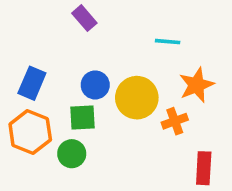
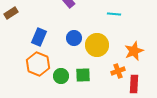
orange star: (196, 85) -> (134, 51), moved
green square: (83, 118) -> (83, 75), moved
orange cross: (175, 121) -> (118, 71), moved

